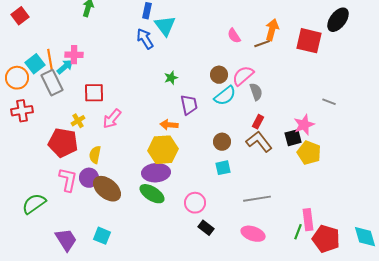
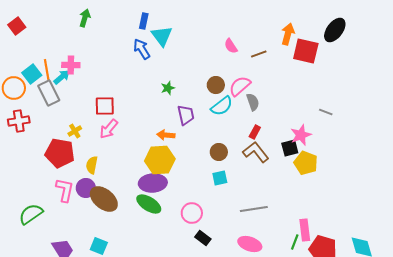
orange arrow: (272, 30) -> (288, 34), moved
red square: (94, 93) -> (105, 106), moved

